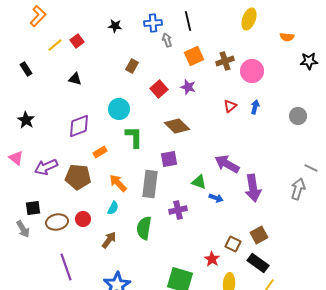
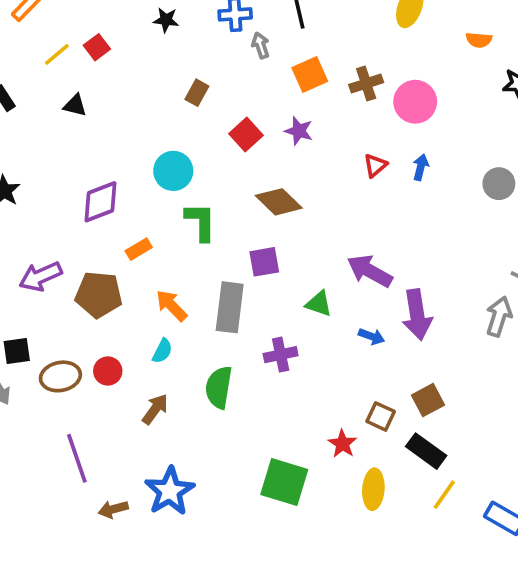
black triangle: (75, 79) -> (75, 105), moved
blue arrow: (216, 198) -> (372, 336), moved

